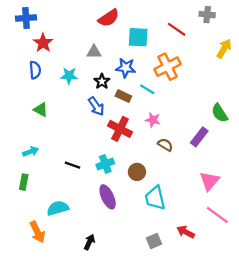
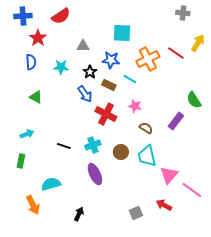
red semicircle: (109, 18) -> (61, 16), moved
red line: (177, 29) -> (176, 53), moved
pink triangle: (209, 181) -> (169, 175), moved
cyan trapezoid: (155, 198) -> (147, 156), moved

